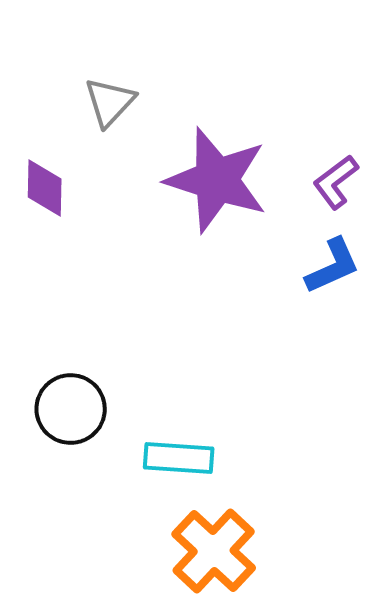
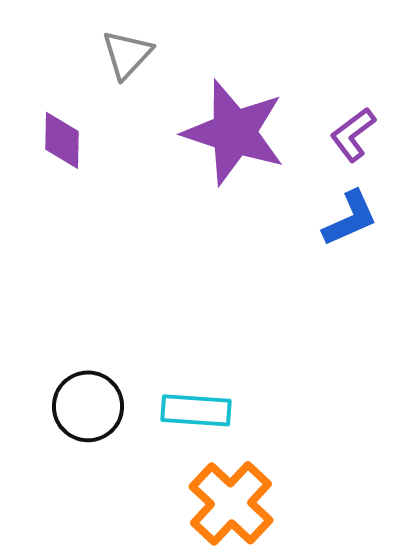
black circle: (71, 409) -> (88, 406), moved

